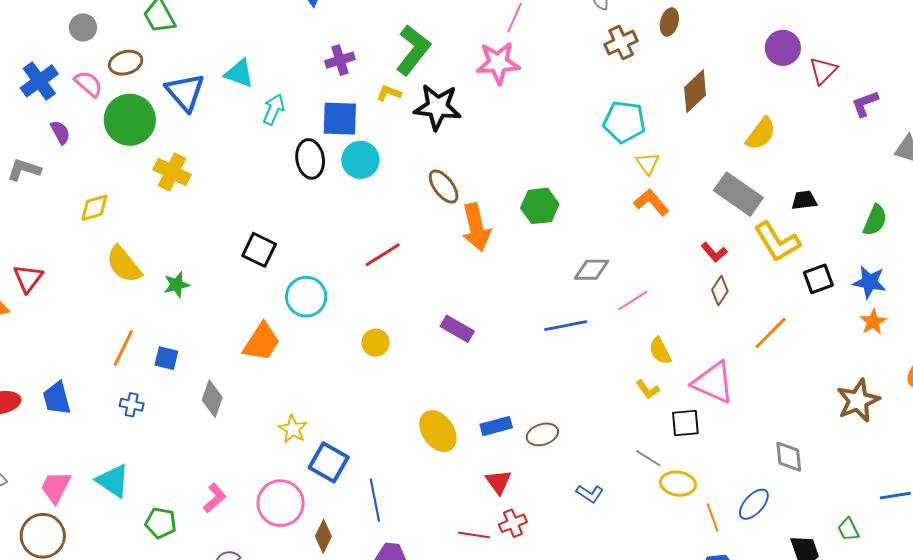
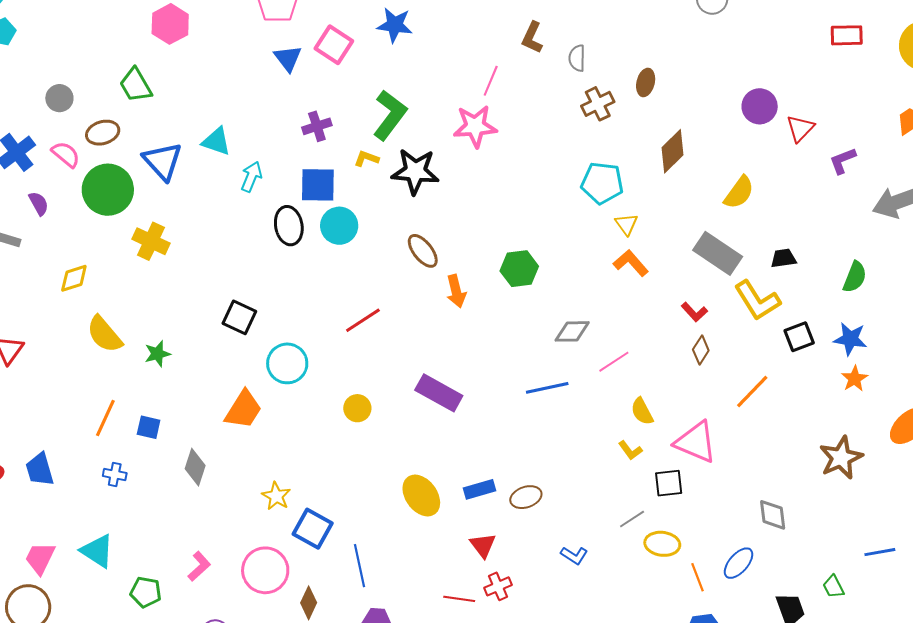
orange arrow: (476, 227) -> (456, 291), size x0.7
purple rectangle: (457, 329) -> (439, 393), size x1.4
gray line: (648, 458) -> (632, 519), turned -64

